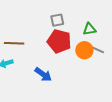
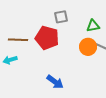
red pentagon: (59, 41) -> (47, 38), moved
blue arrow: (43, 74) -> (55, 82), moved

